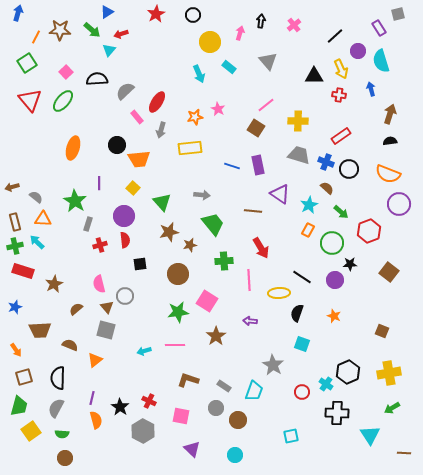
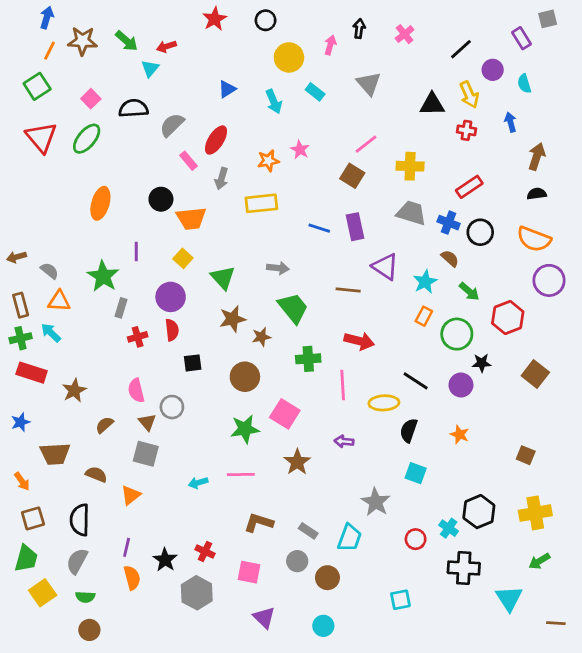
blue triangle: (107, 12) -> (227, 89), moved
blue arrow: (18, 13) -> (47, 18), moved
cyan semicircle: (381, 61) -> (524, 84), size x0.6
red arrow: (261, 248) -> (359, 341), turned -45

